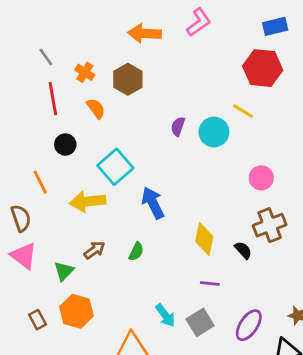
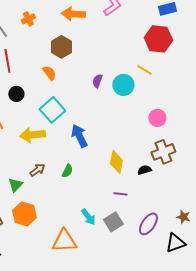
orange cross: (85, 72) -> (28, 19), moved, turned 32
orange semicircle: (96, 108) -> (49, 73), moved
black semicircle: (243, 250) -> (144, 170), turned -64

